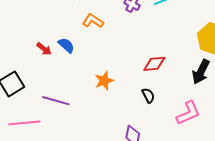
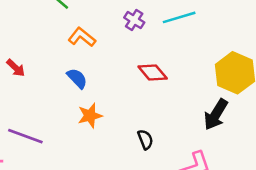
blue semicircle: (66, 45) -> (77, 78), moved
red diamond: (154, 64) -> (153, 72), moved, turned 50

